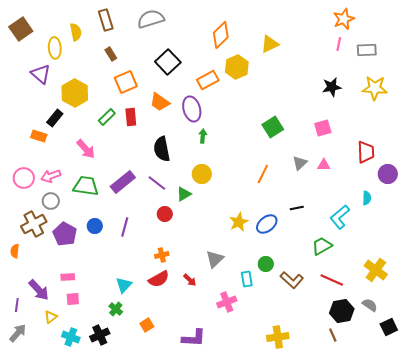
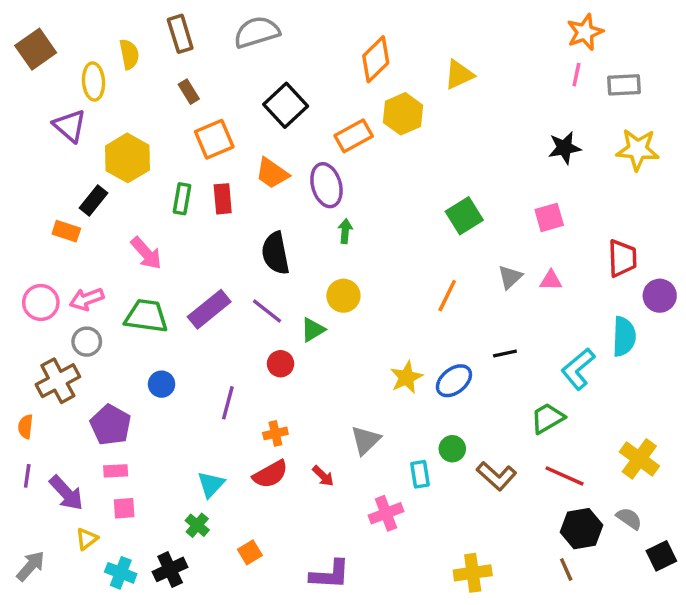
green rectangle: (107, 117) -> (182, 199), turned -36
cyan semicircle: (367, 198) -> (624, 337), size x1.6
purple line: (125, 227) -> (228, 403), moved
purple pentagon: (65, 234) -> (111, 425), moved
purple line: (17, 305) -> (27, 476), moved

